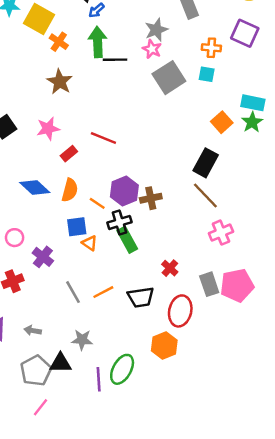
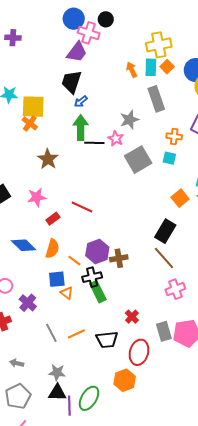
yellow square: (39, 19) -> (33, 107), turned -30
orange cross: (59, 42) -> (30, 123), moved
pink star: (152, 49) -> (116, 139), moved
black triangle: (60, 363) -> (57, 393), moved

